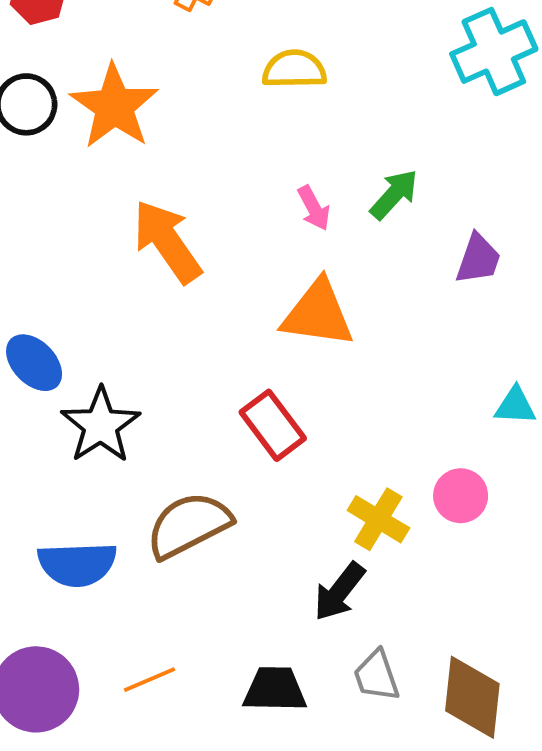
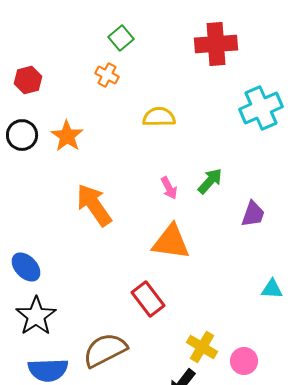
orange star: (114, 106) -> (67, 136), size x0.7
black star: (101, 425) -> (36, 316), moved
pink circle: (461, 496) -> (244, 361), moved

